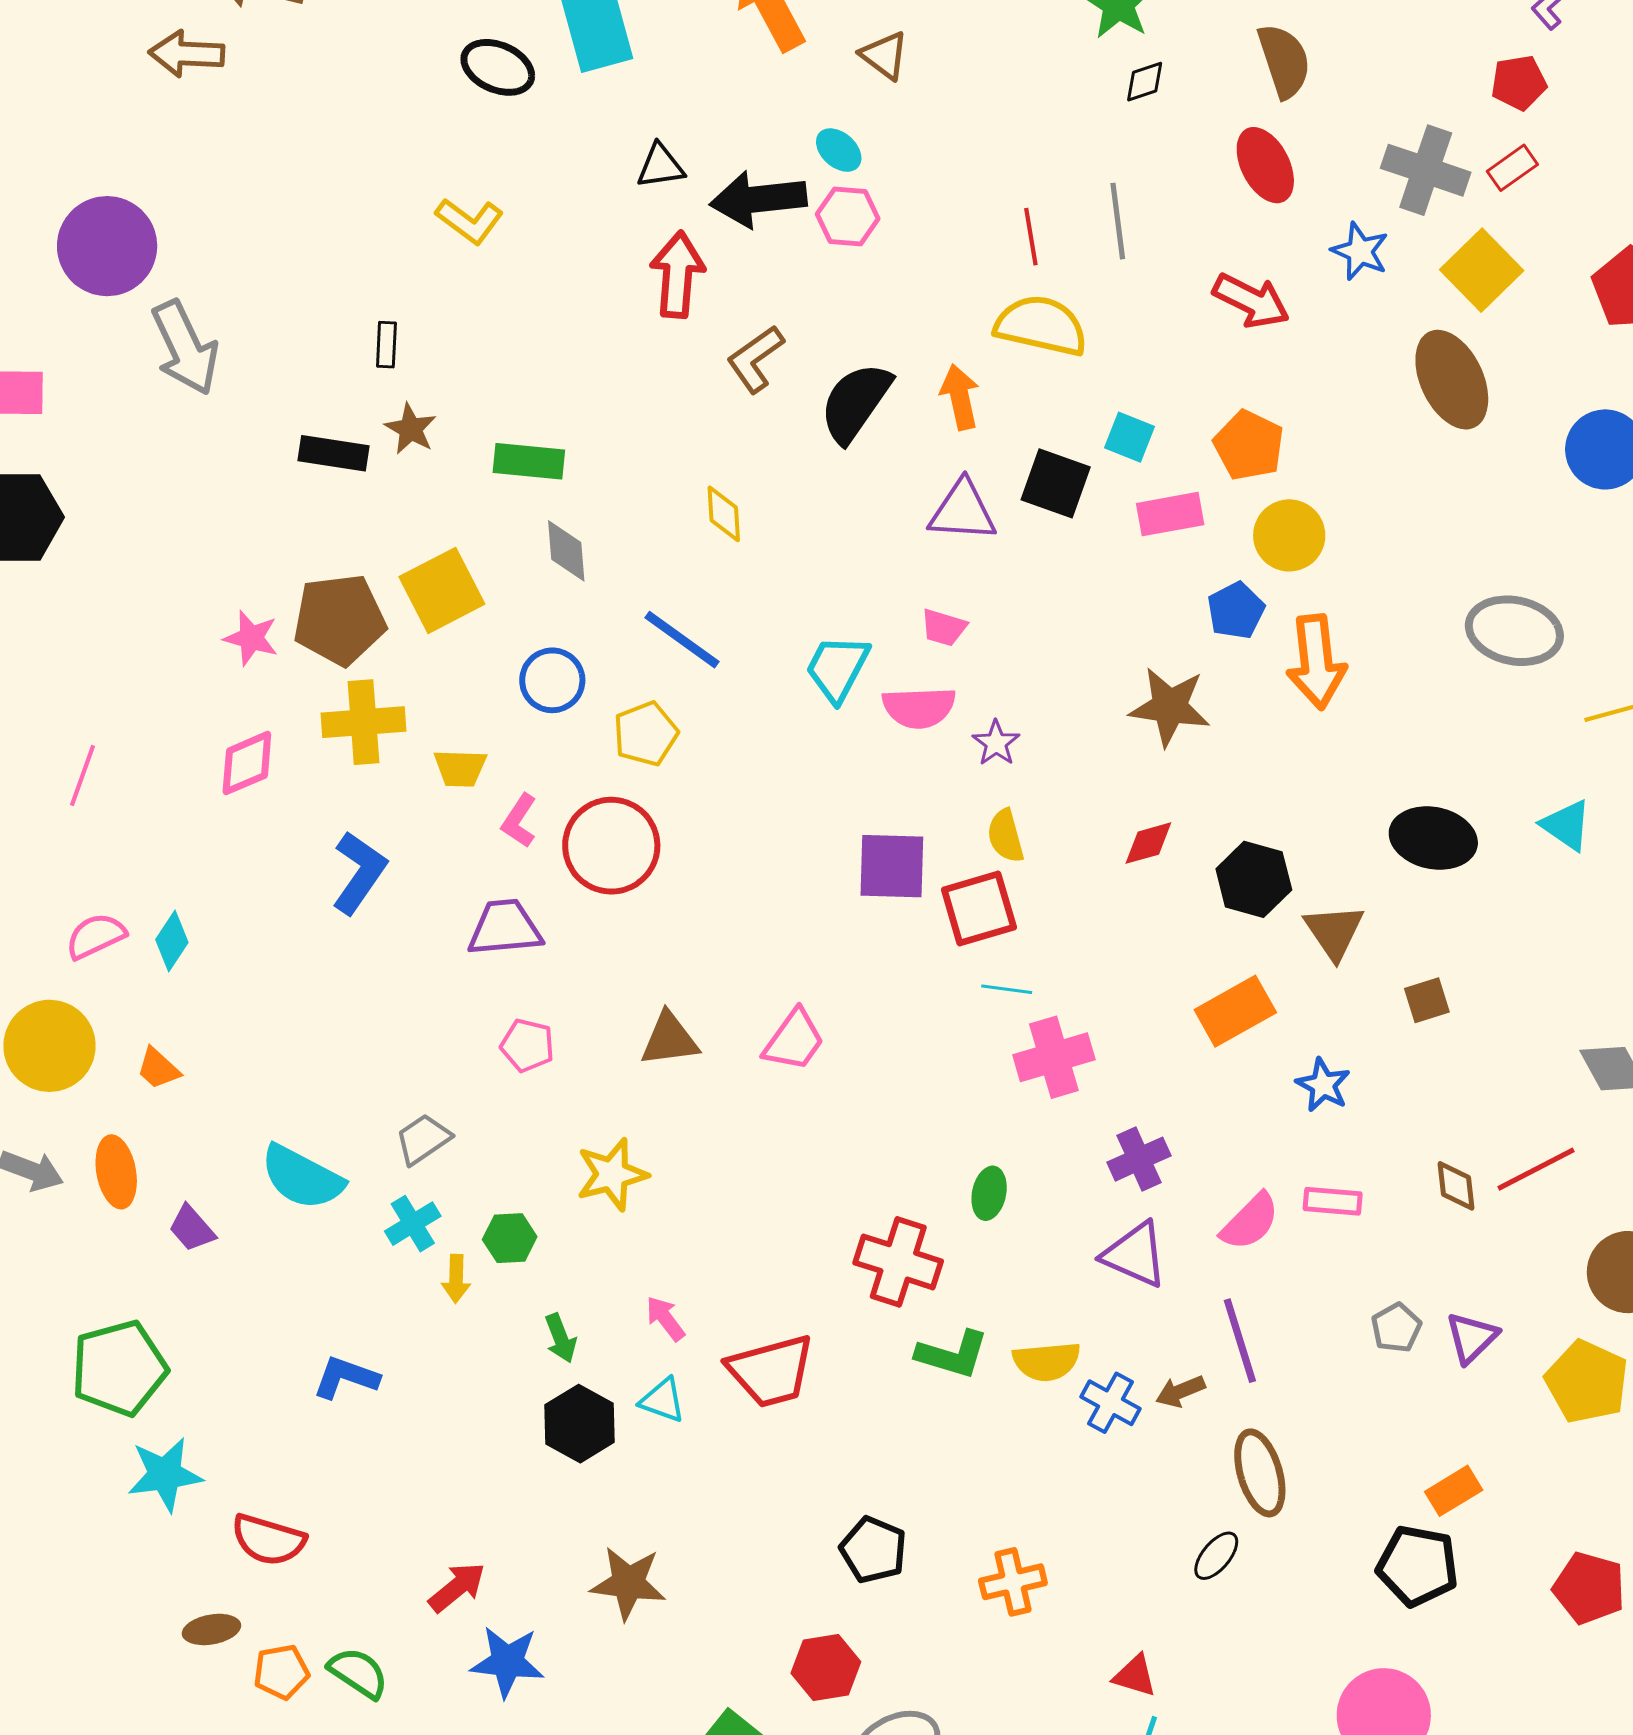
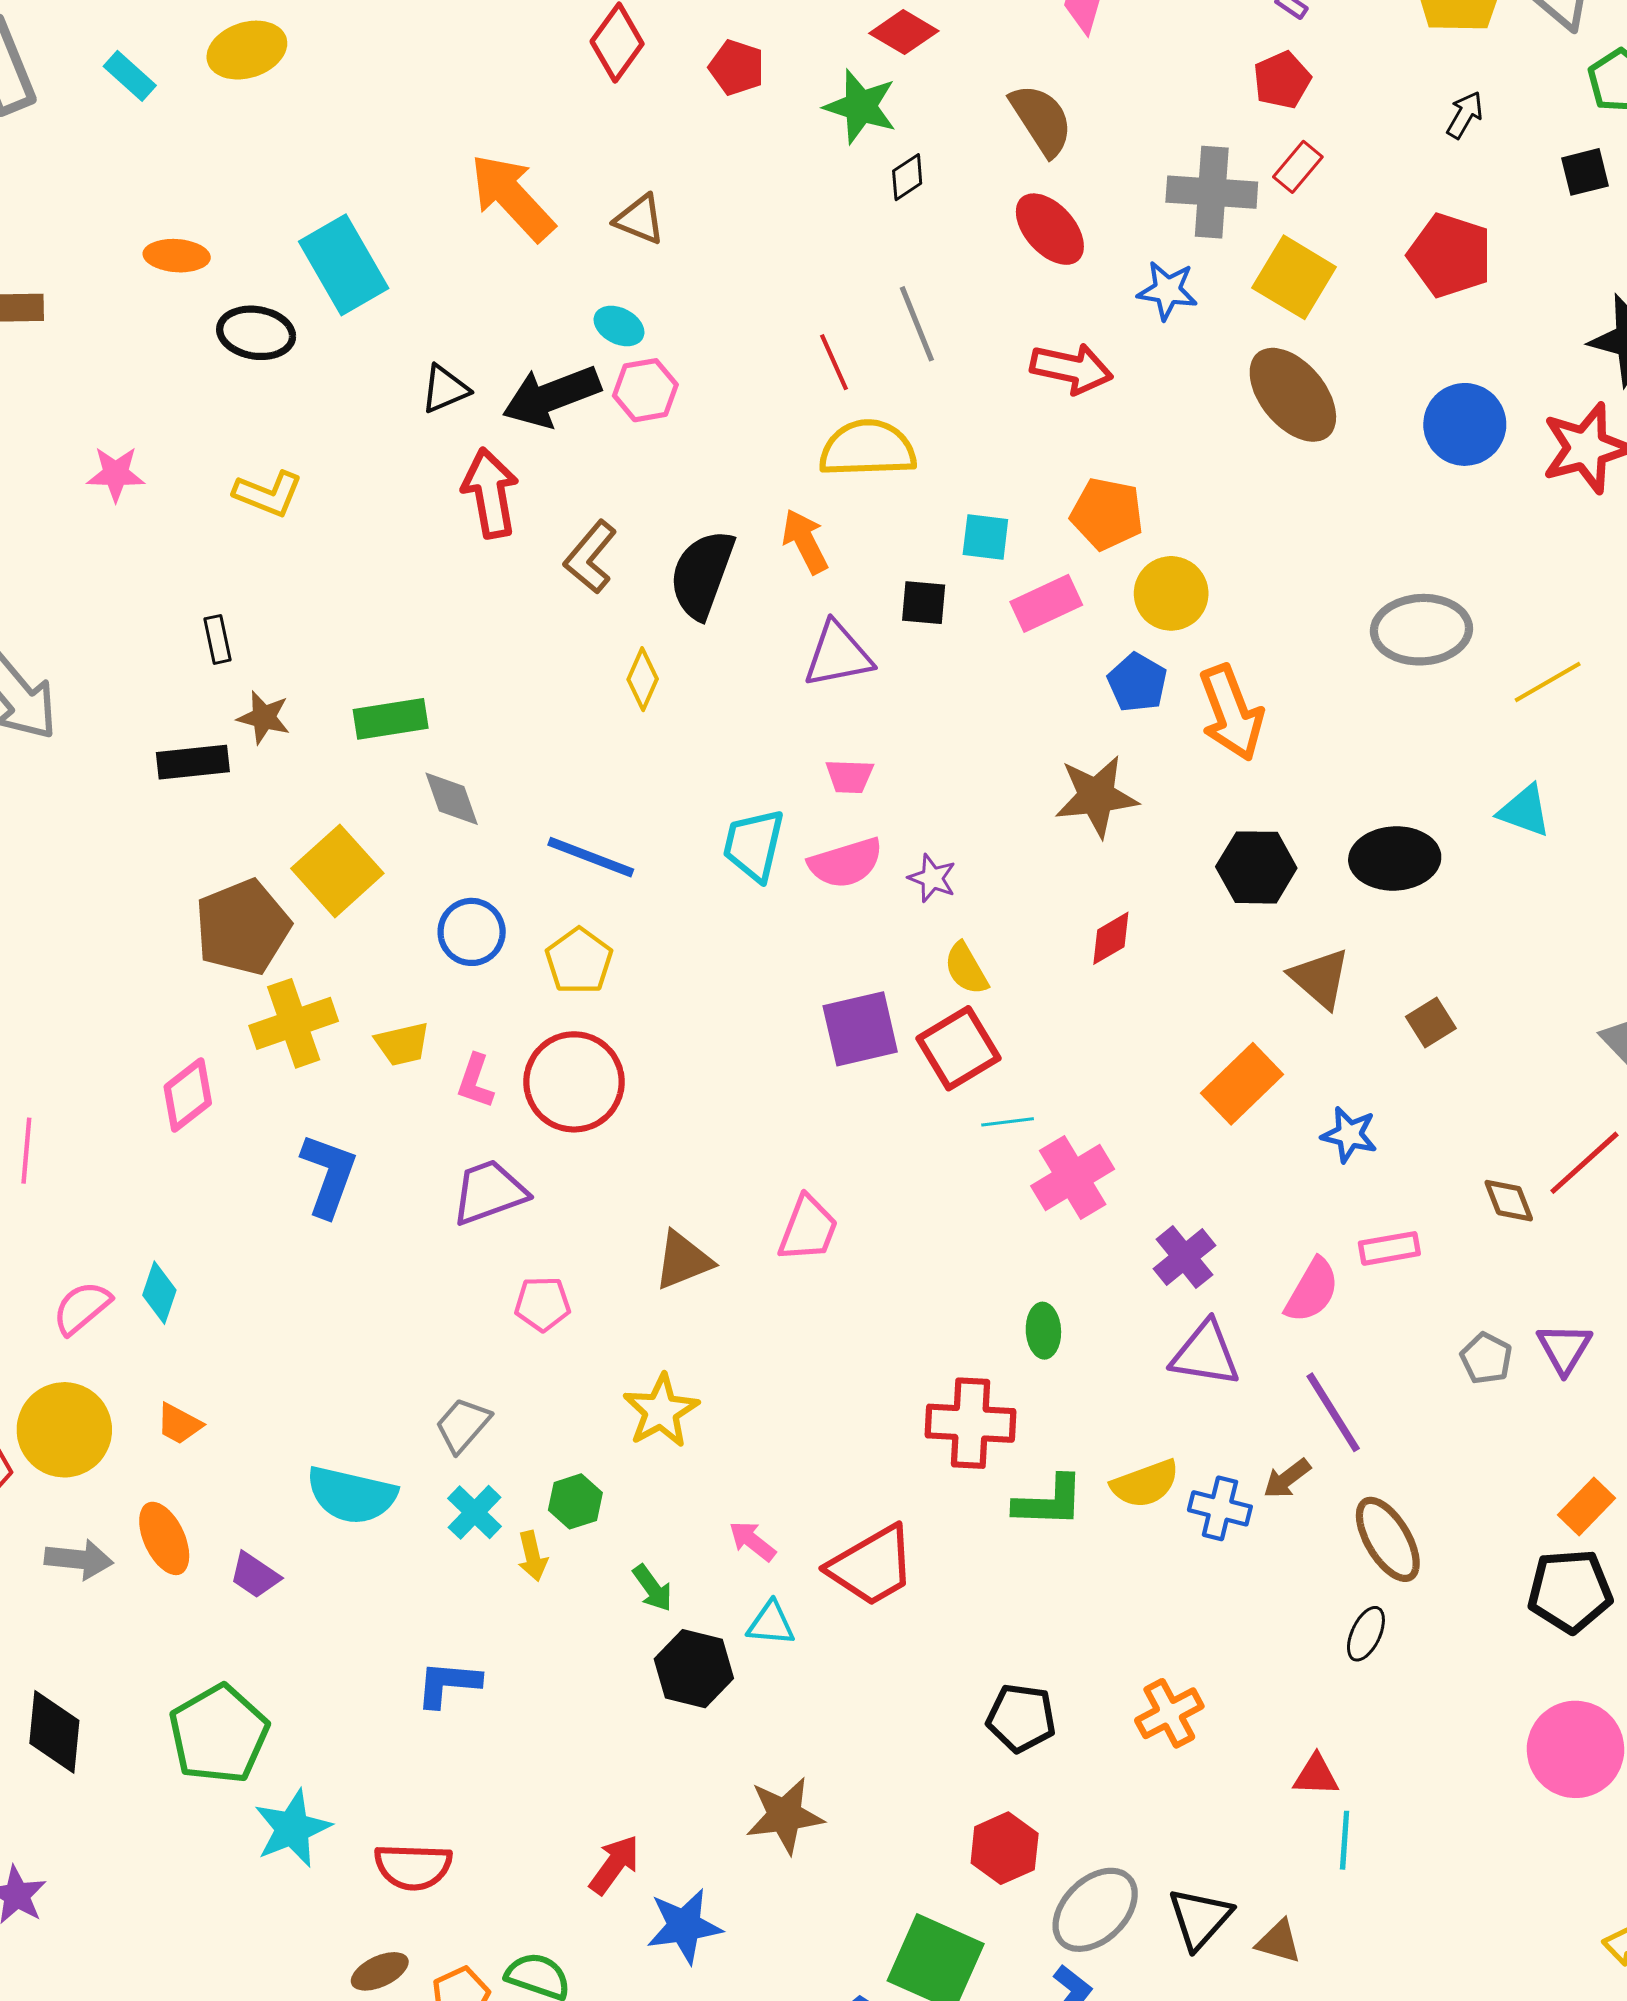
black square: (1056, 483) -> (924, 603), size x0.7
yellow diamond: (724, 514) -> (643, 679), moved, turned 42
pink star: (251, 638) -> (116, 474), moved
black hexagon: (1254, 879) -> (1256, 867), moved

